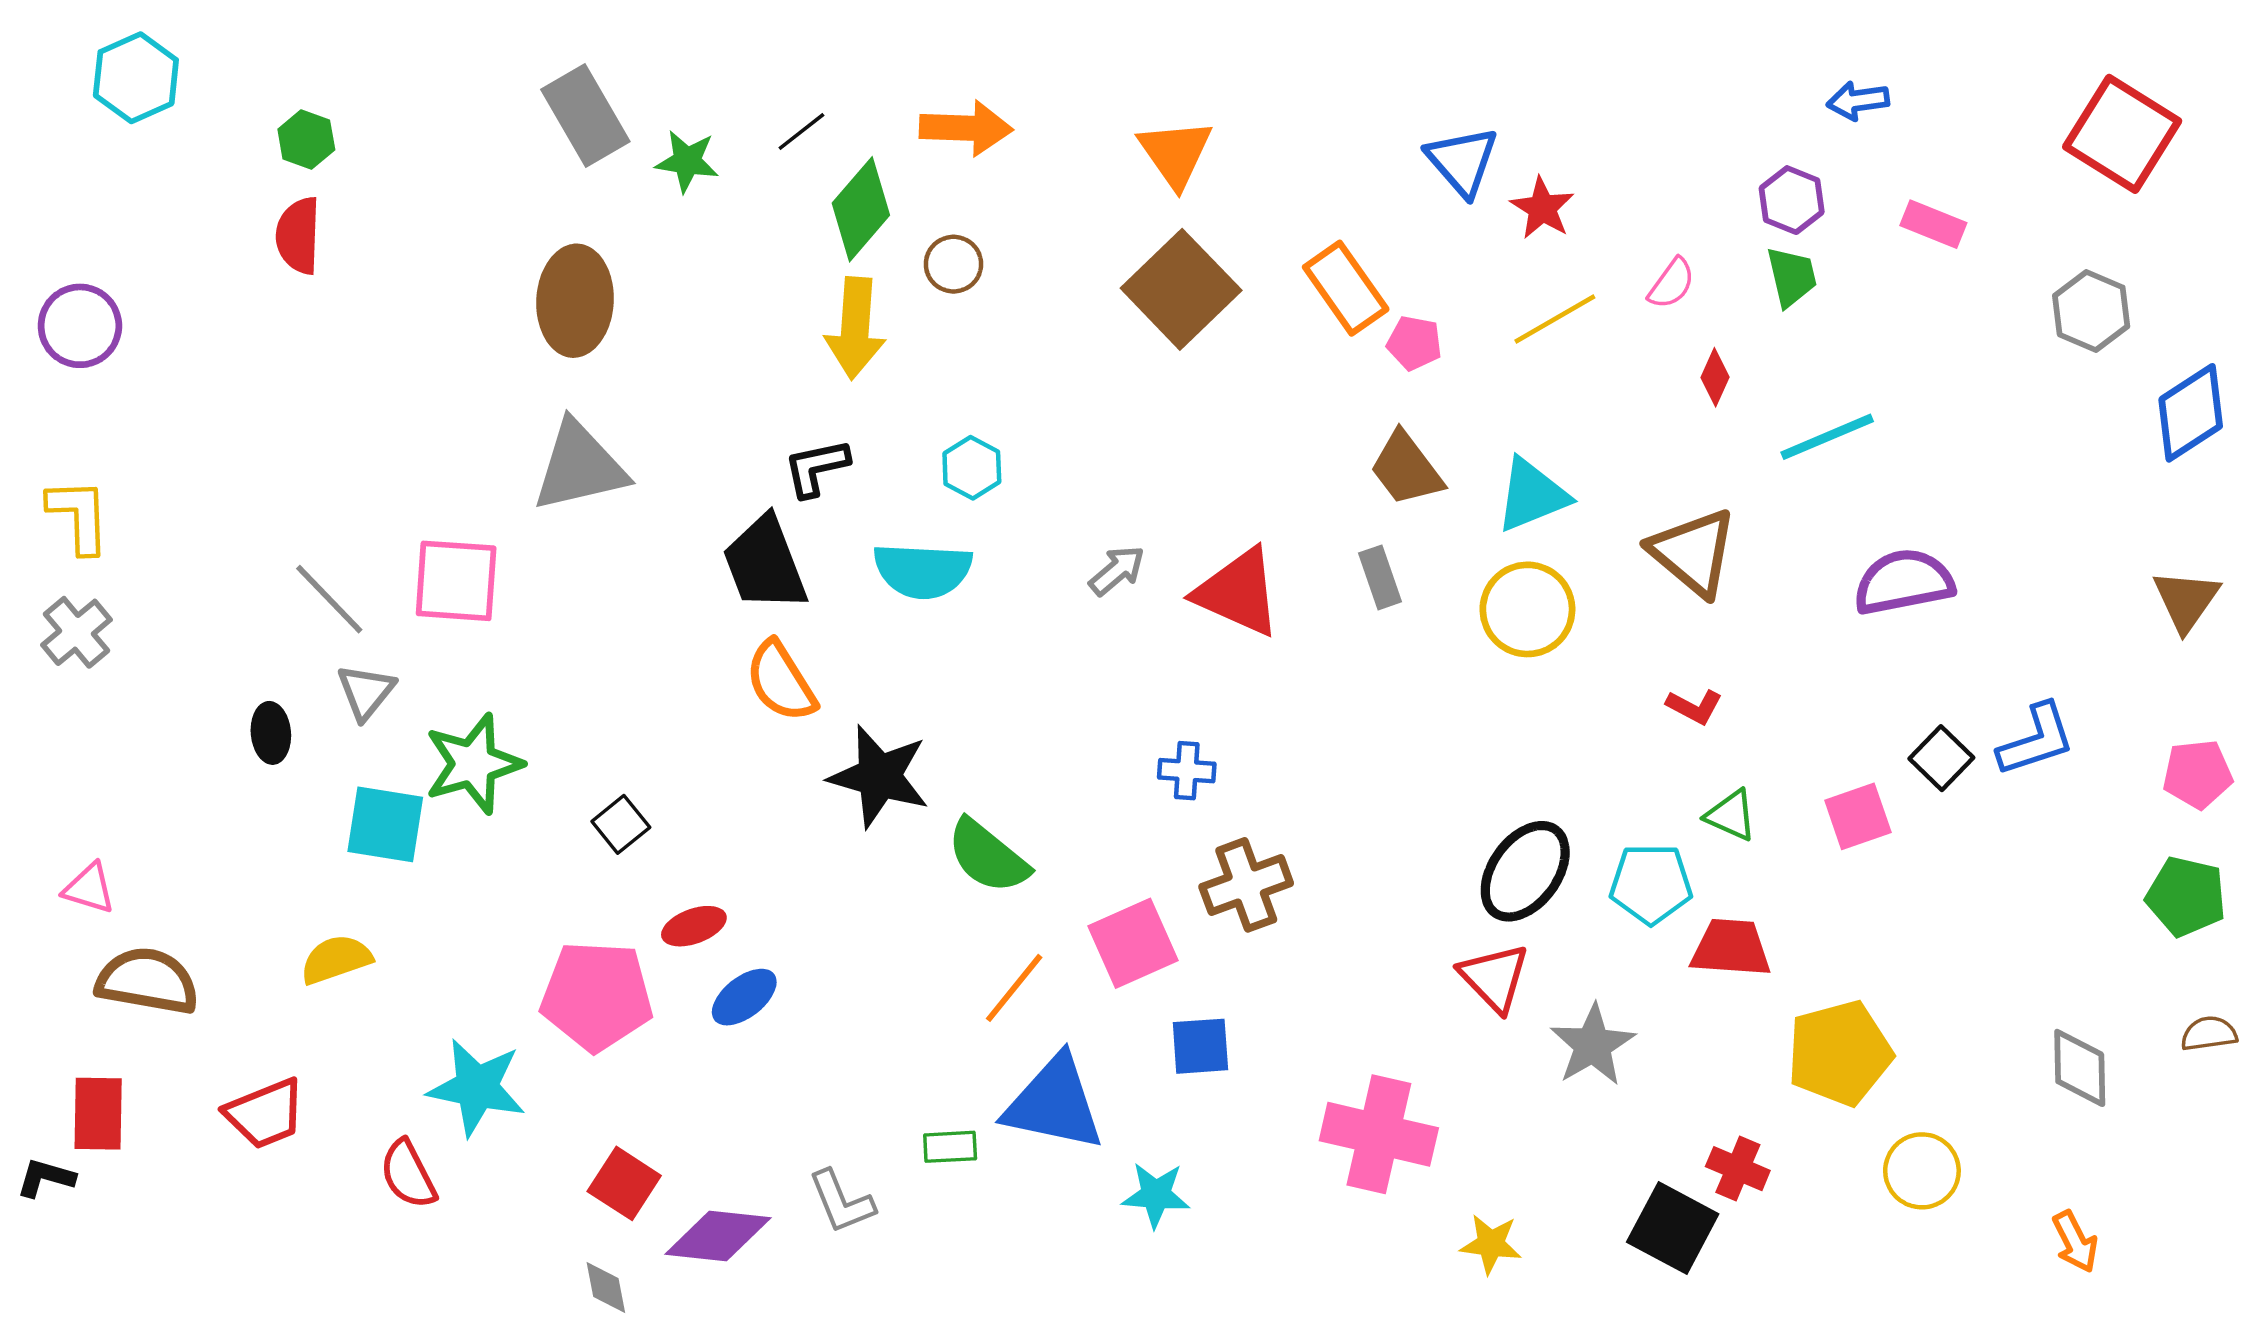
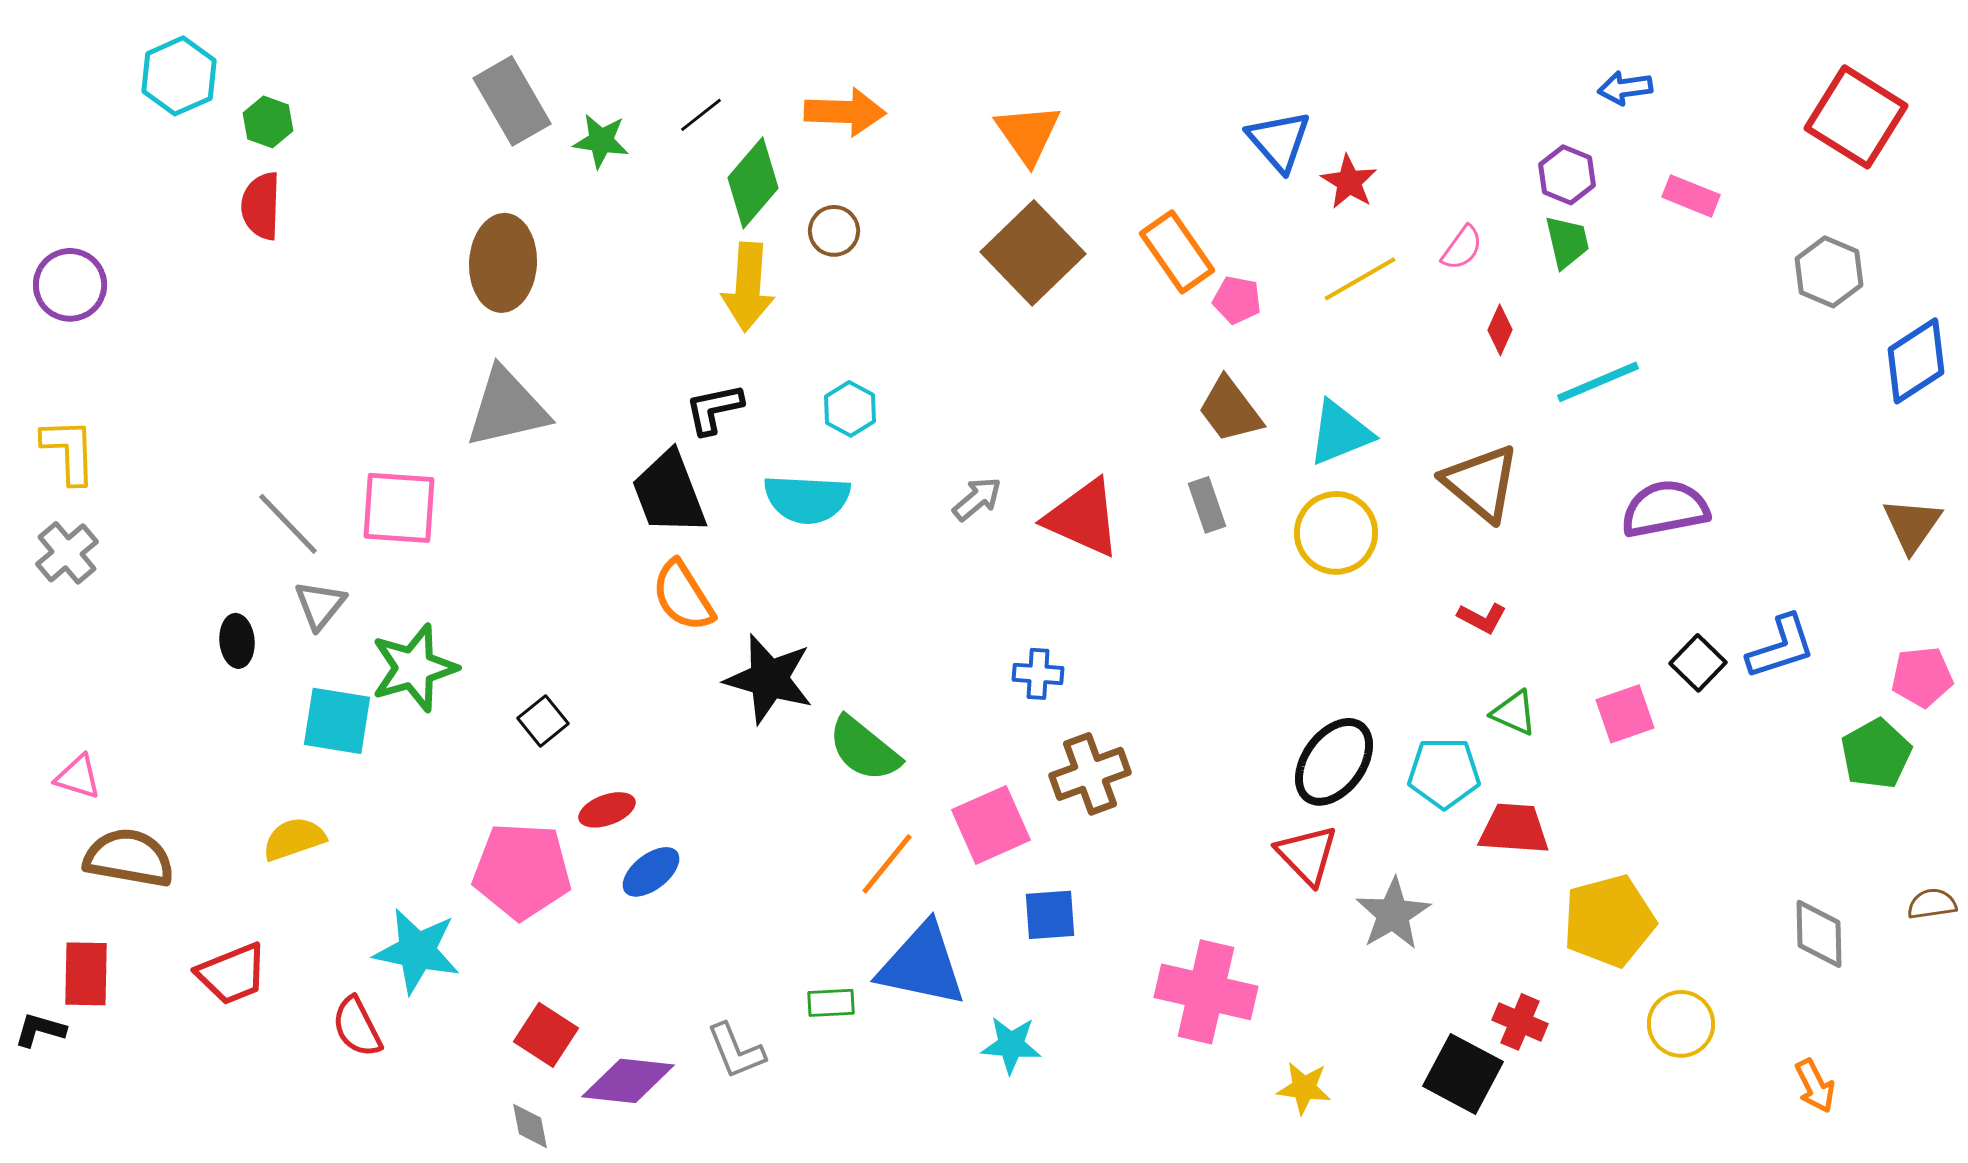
cyan hexagon: (136, 78) -> (179, 76), moved
green pentagon: (2186, 896) -> (1876, 754), moved, turned 30

